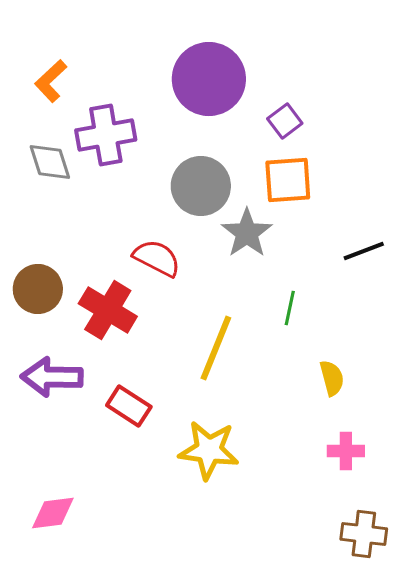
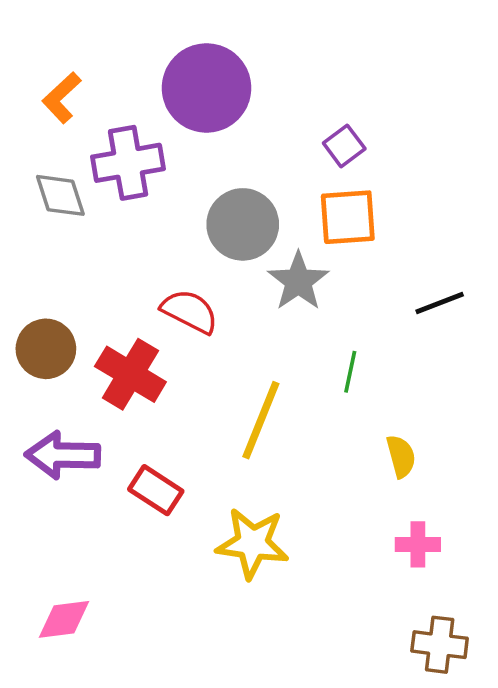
purple circle: (209, 79) -> (207, 88), moved

